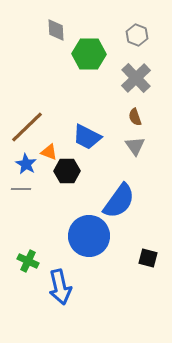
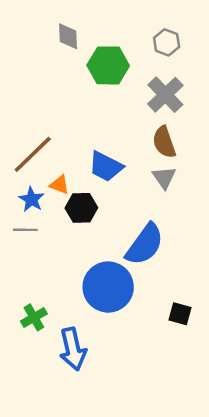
brown semicircle: (135, 117) -> (164, 142), size x1.5
green cross: (28, 261) -> (34, 317), turned 35

